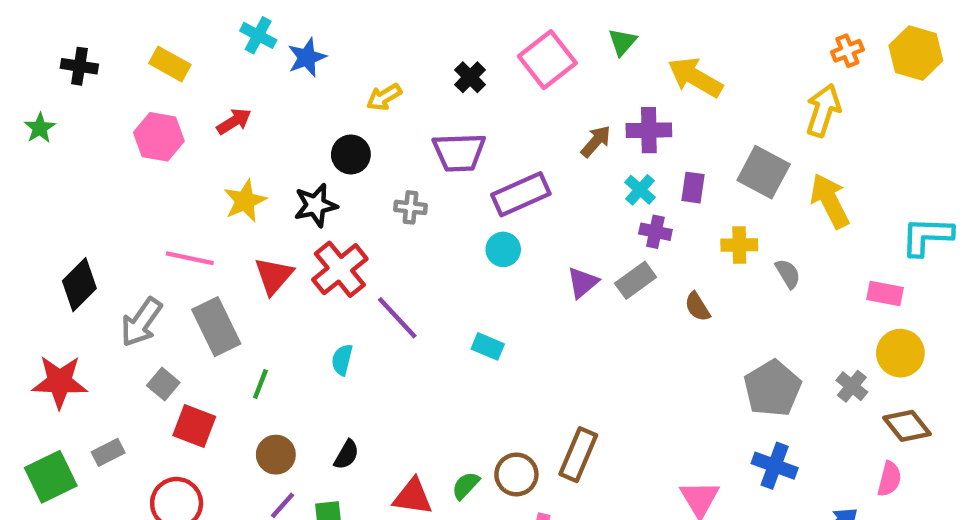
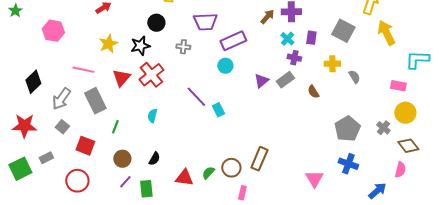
pink hexagon: (159, 137) -> (53, 31), moved
yellow arrow: (830, 201) -> (386, 33), moved
purple line: (397, 318) -> (196, 97), moved
cyan rectangle: (488, 346) -> (218, 110), turned 40
gray square: (163, 384) -> (62, 127), moved

